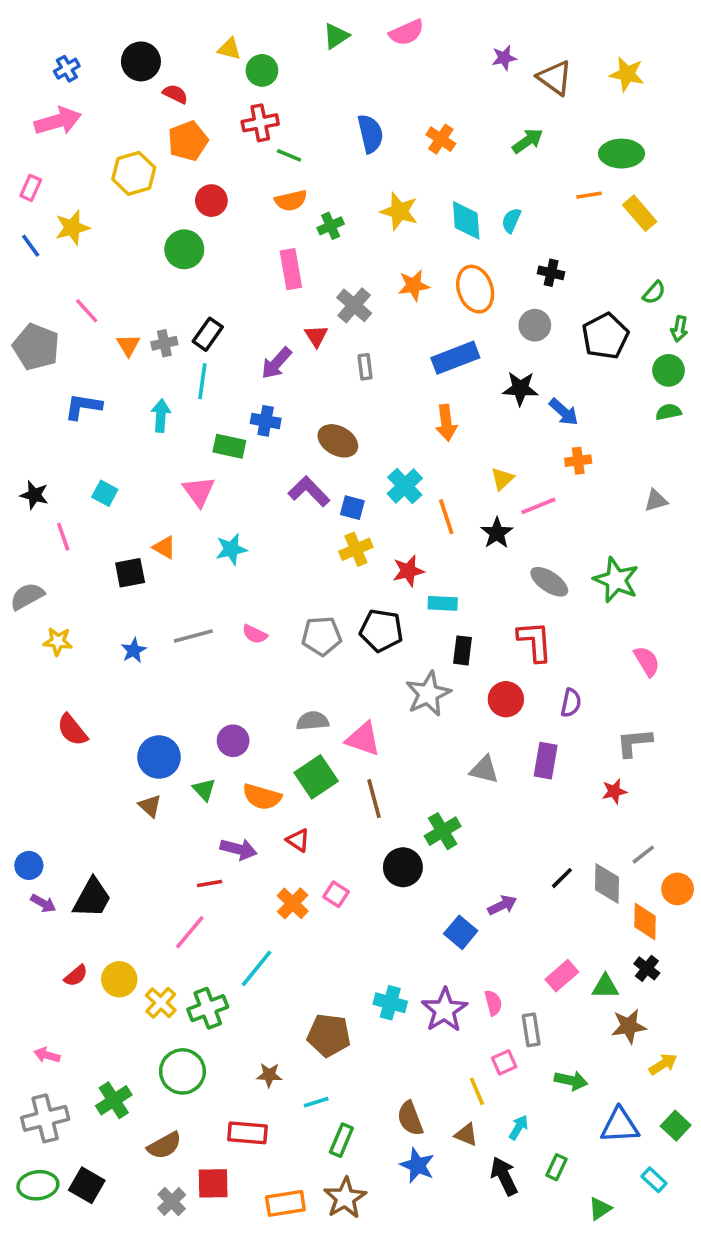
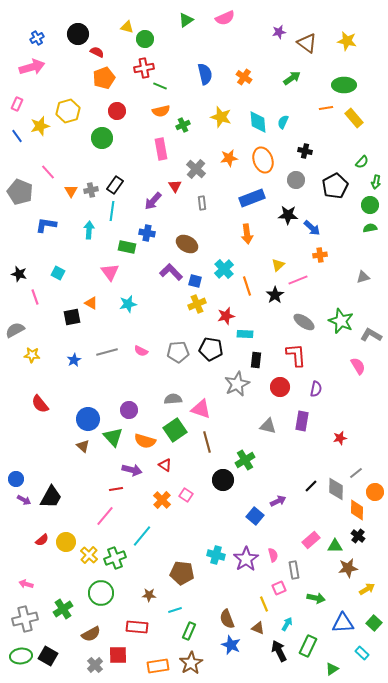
yellow hexagon: (134, 173) -> (68, 111), moved
gray L-shape: (634, 743) -> (371, 335), moved, turned 35
green triangle: (204, 790) -> (113, 437), size x1.5
green rectangle: (556, 1167) -> (308, 646), size x1.5

